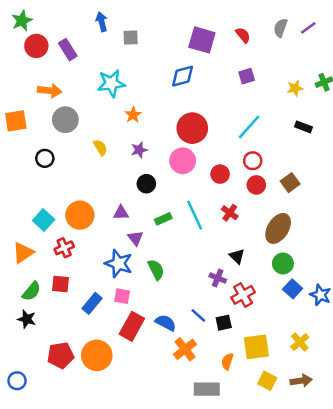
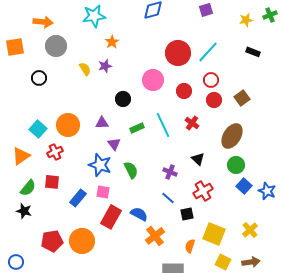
red circle: (192, 128) -> (178, 53), moved
purple star: (139, 150) -> (105, 66), moved
purple cross: (218, 278) -> (170, 172), moved
blue line: (198, 315) -> (168, 198), moved
yellow square: (256, 347) -> (214, 234), turned 30

